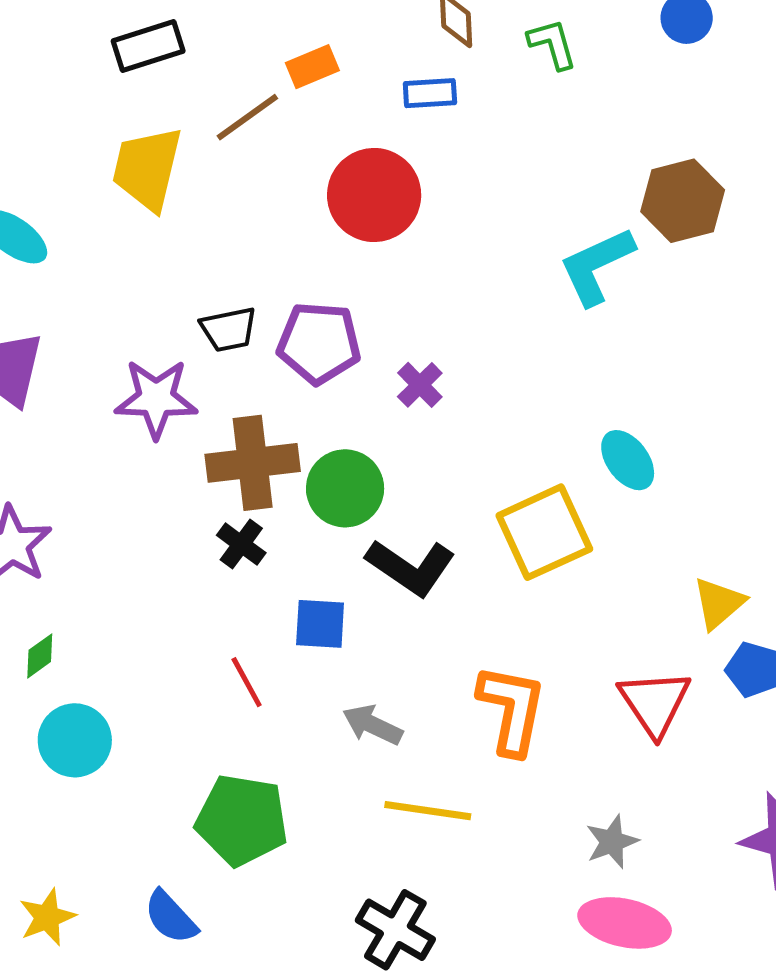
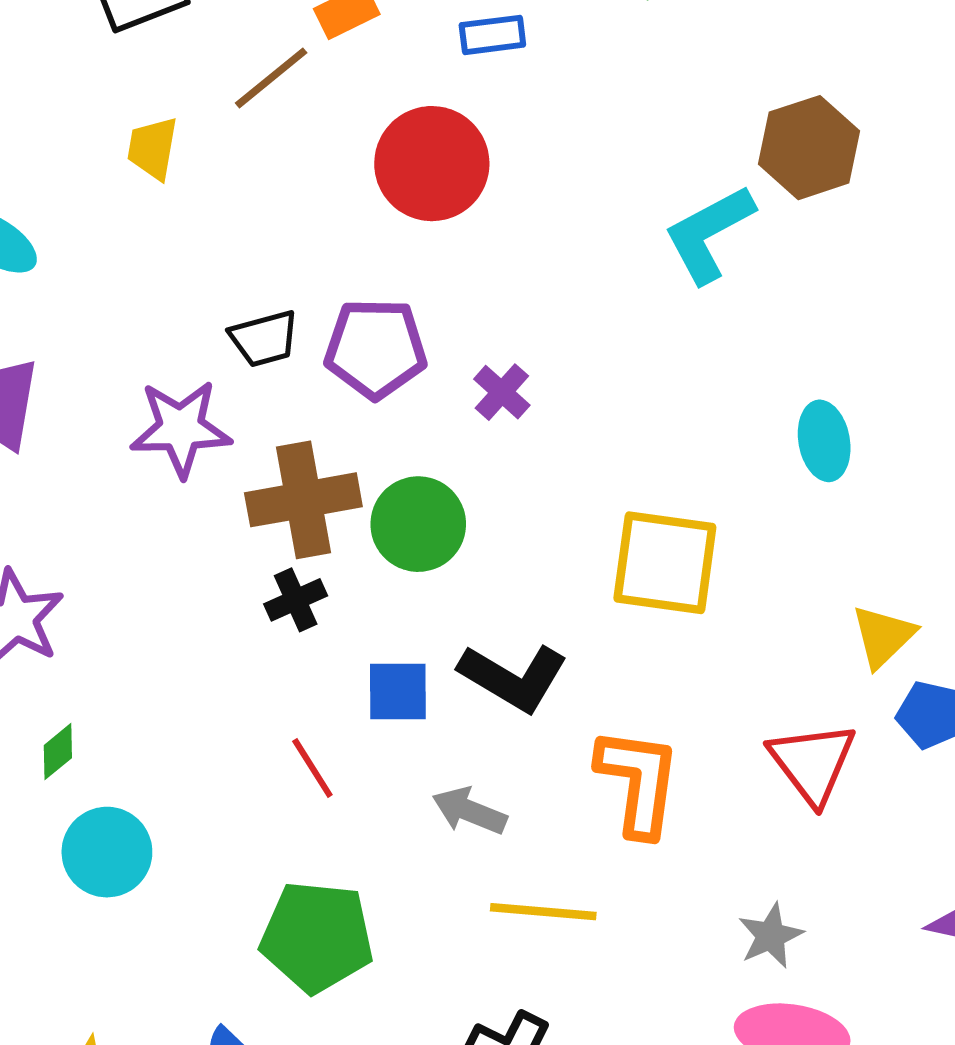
yellow trapezoid: (147, 169) -> (153, 148), size x0.6
cyan ellipse: (628, 460) -> (824, 441), moved, turned 30
yellow square: (544, 532) -> (665, 563), turned 36
black cross: (241, 544) -> (296, 600), turned 33
black L-shape: (411, 567) -> (513, 677), moved

